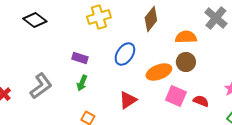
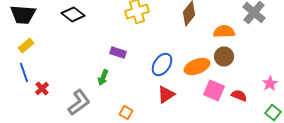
blue ellipse: (125, 54) -> (162, 64), moved
green arrow: (82, 83) -> (103, 77), moved
gray L-shape: (41, 86) -> (79, 102), moved

